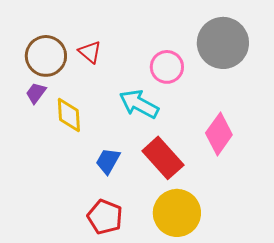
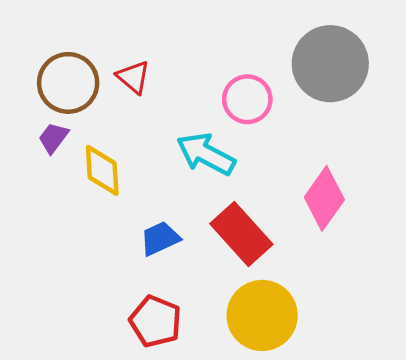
blue trapezoid: (108, 161) -> (160, 238), turned 36

